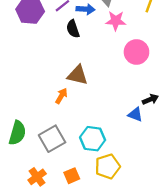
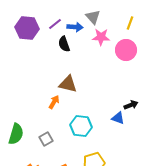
pink circle: (136, 52) -> (126, 50), moved
gray square: (52, 139) -> (46, 139), size x0.6
cyan hexagon: (93, 139) -> (81, 126), moved

